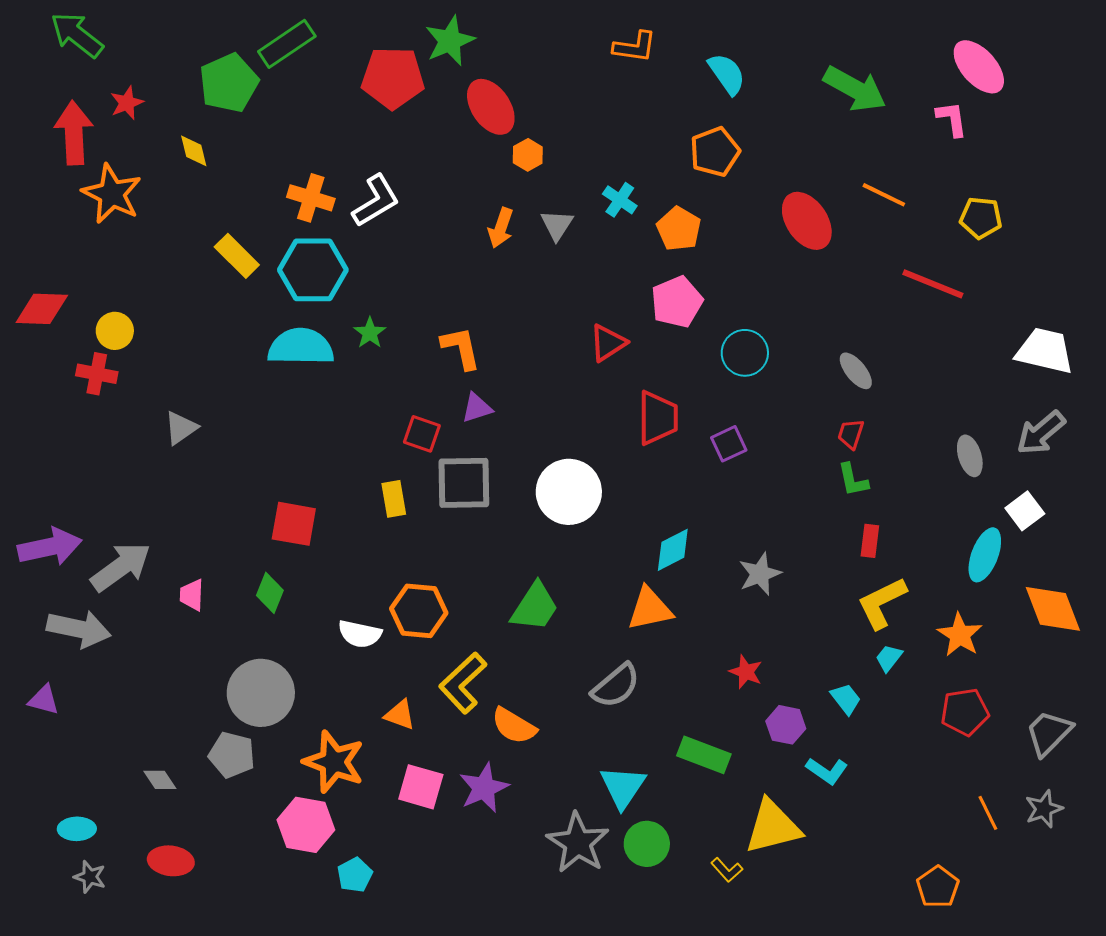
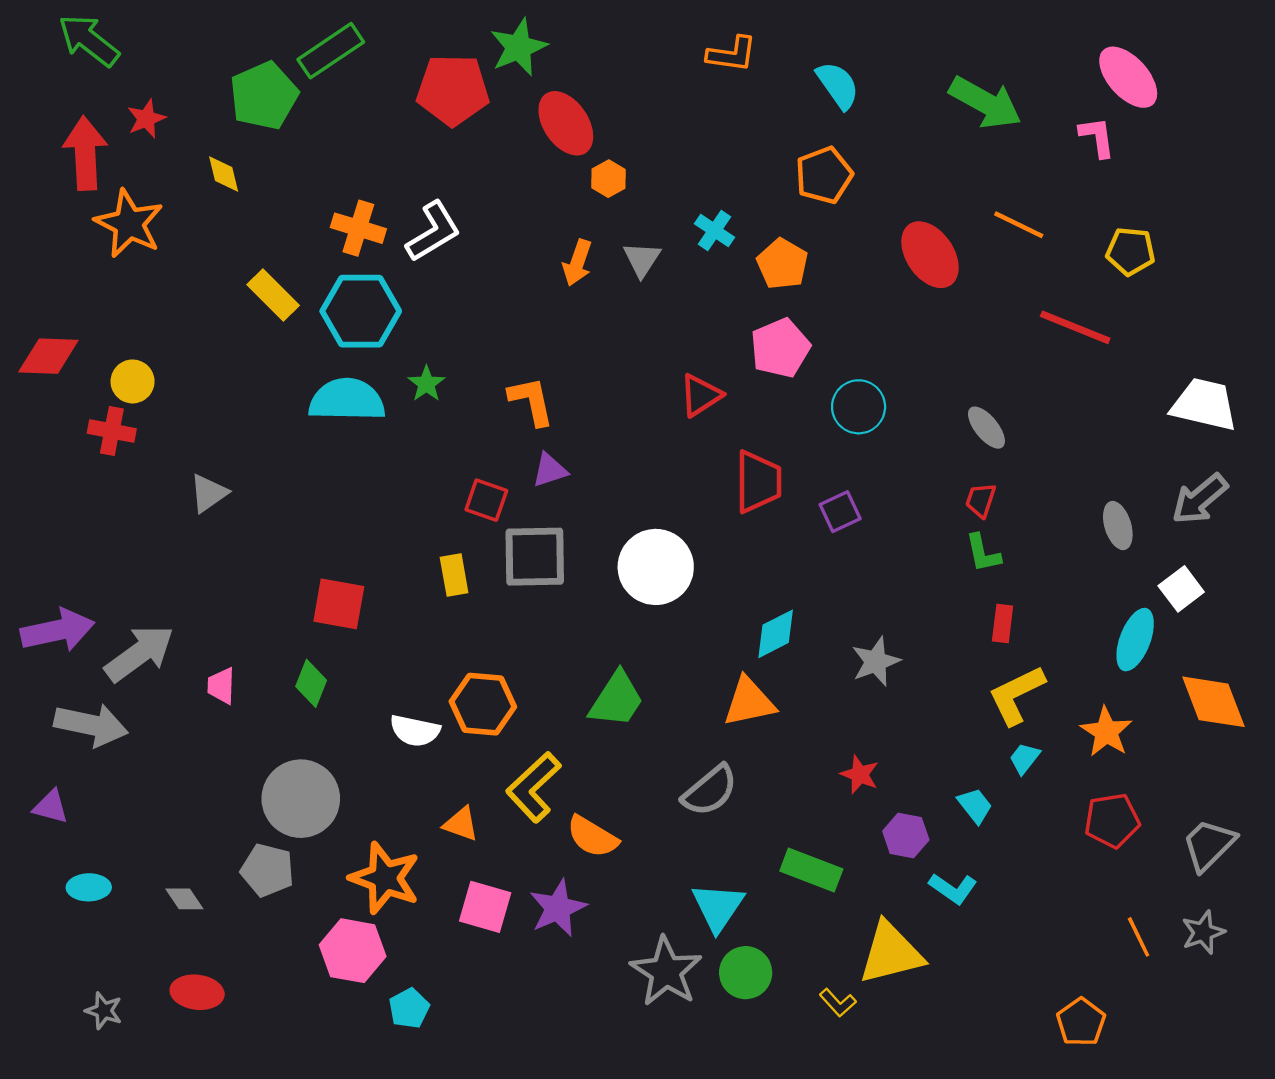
cyan ellipse: (77, 829) -> (89, 887), moved

